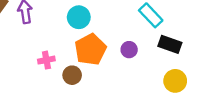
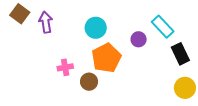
black rectangle: (170, 44) -> (180, 54), turned 45
purple circle: (129, 50) -> (139, 39), moved

